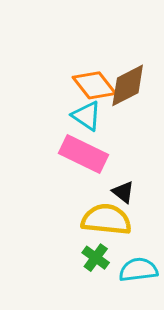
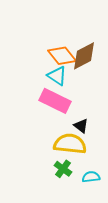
cyan semicircle: (138, 270) -> (91, 177), size x0.7

